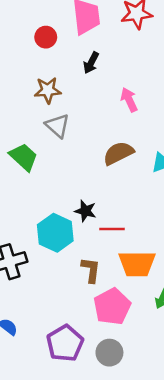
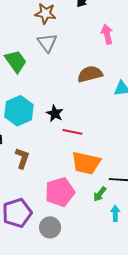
cyan hexagon: (55, 233) -> (19, 111), moved
brown L-shape: (91, 270) -> (22, 158), moved

